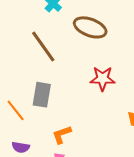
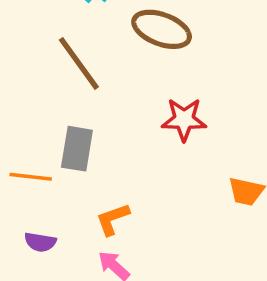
orange line: (16, 110) -> (31, 177), turned -45

